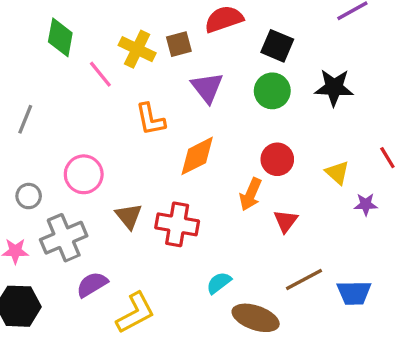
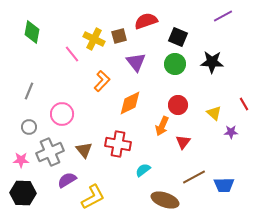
green diamond: (60, 37) -> (32, 32), moved
gray line: (25, 119) -> (29, 91), moved
orange L-shape: (150, 119) -> (102, 81), turned -125
brown triangle: (129, 216) -> (84, 150), moved
cyan semicircle: (219, 283) -> (143, 170), moved

